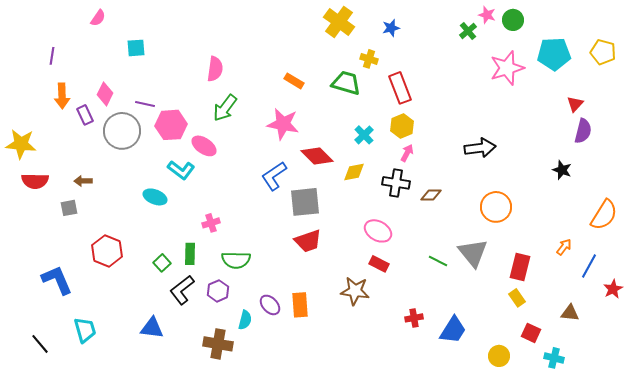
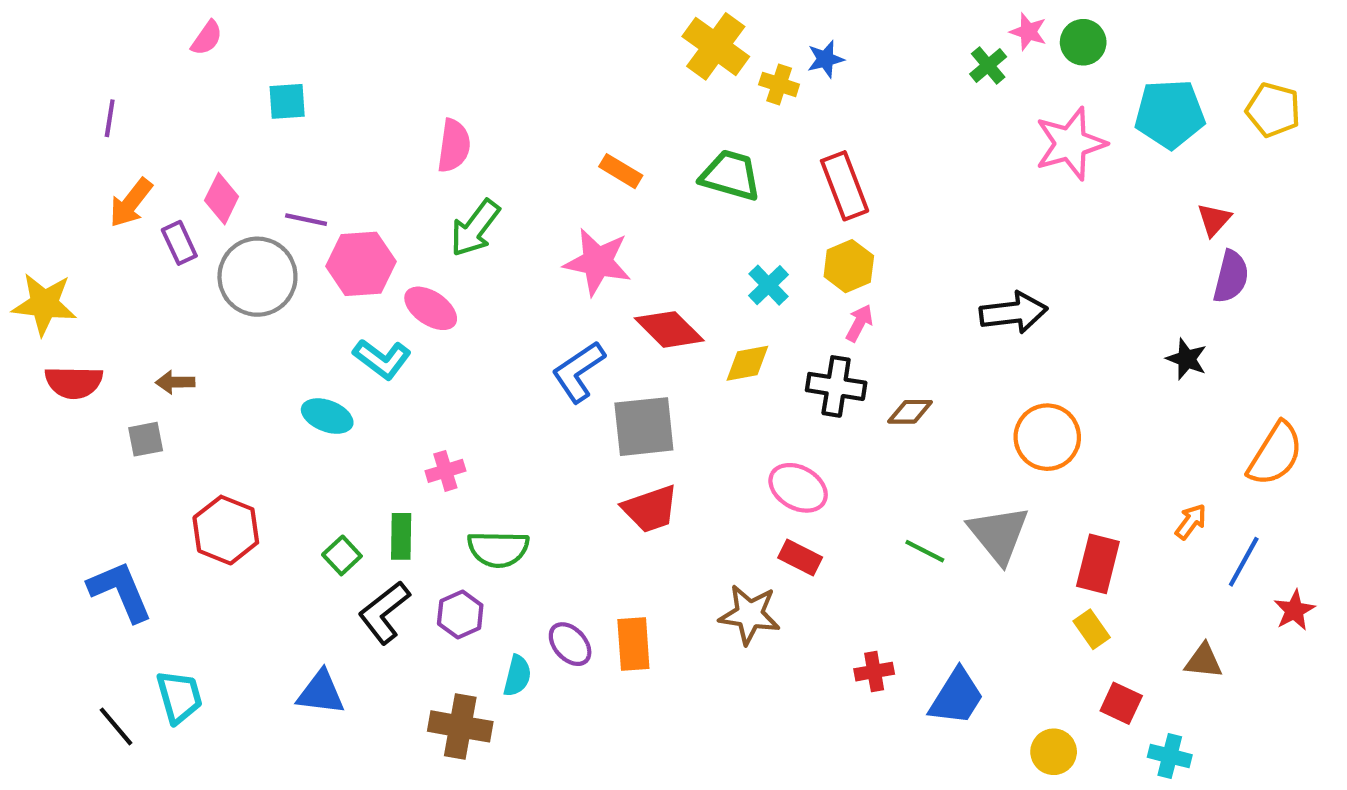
yellow cross: (369, 59) -> (779, 84), moved
orange arrow: (62, 96) -> (131, 203), turned 40
black line: (40, 344) -> (116, 726), moved

